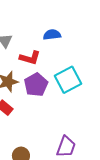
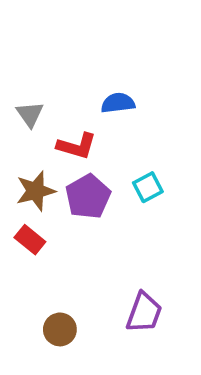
cyan square: (68, 80) -> (148, 187), size x0.6

